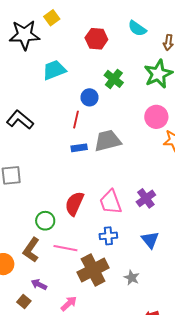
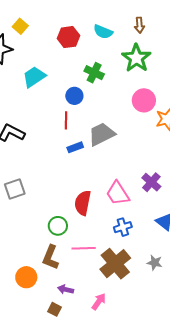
cyan semicircle: (137, 28) -> (103, 32), moved

